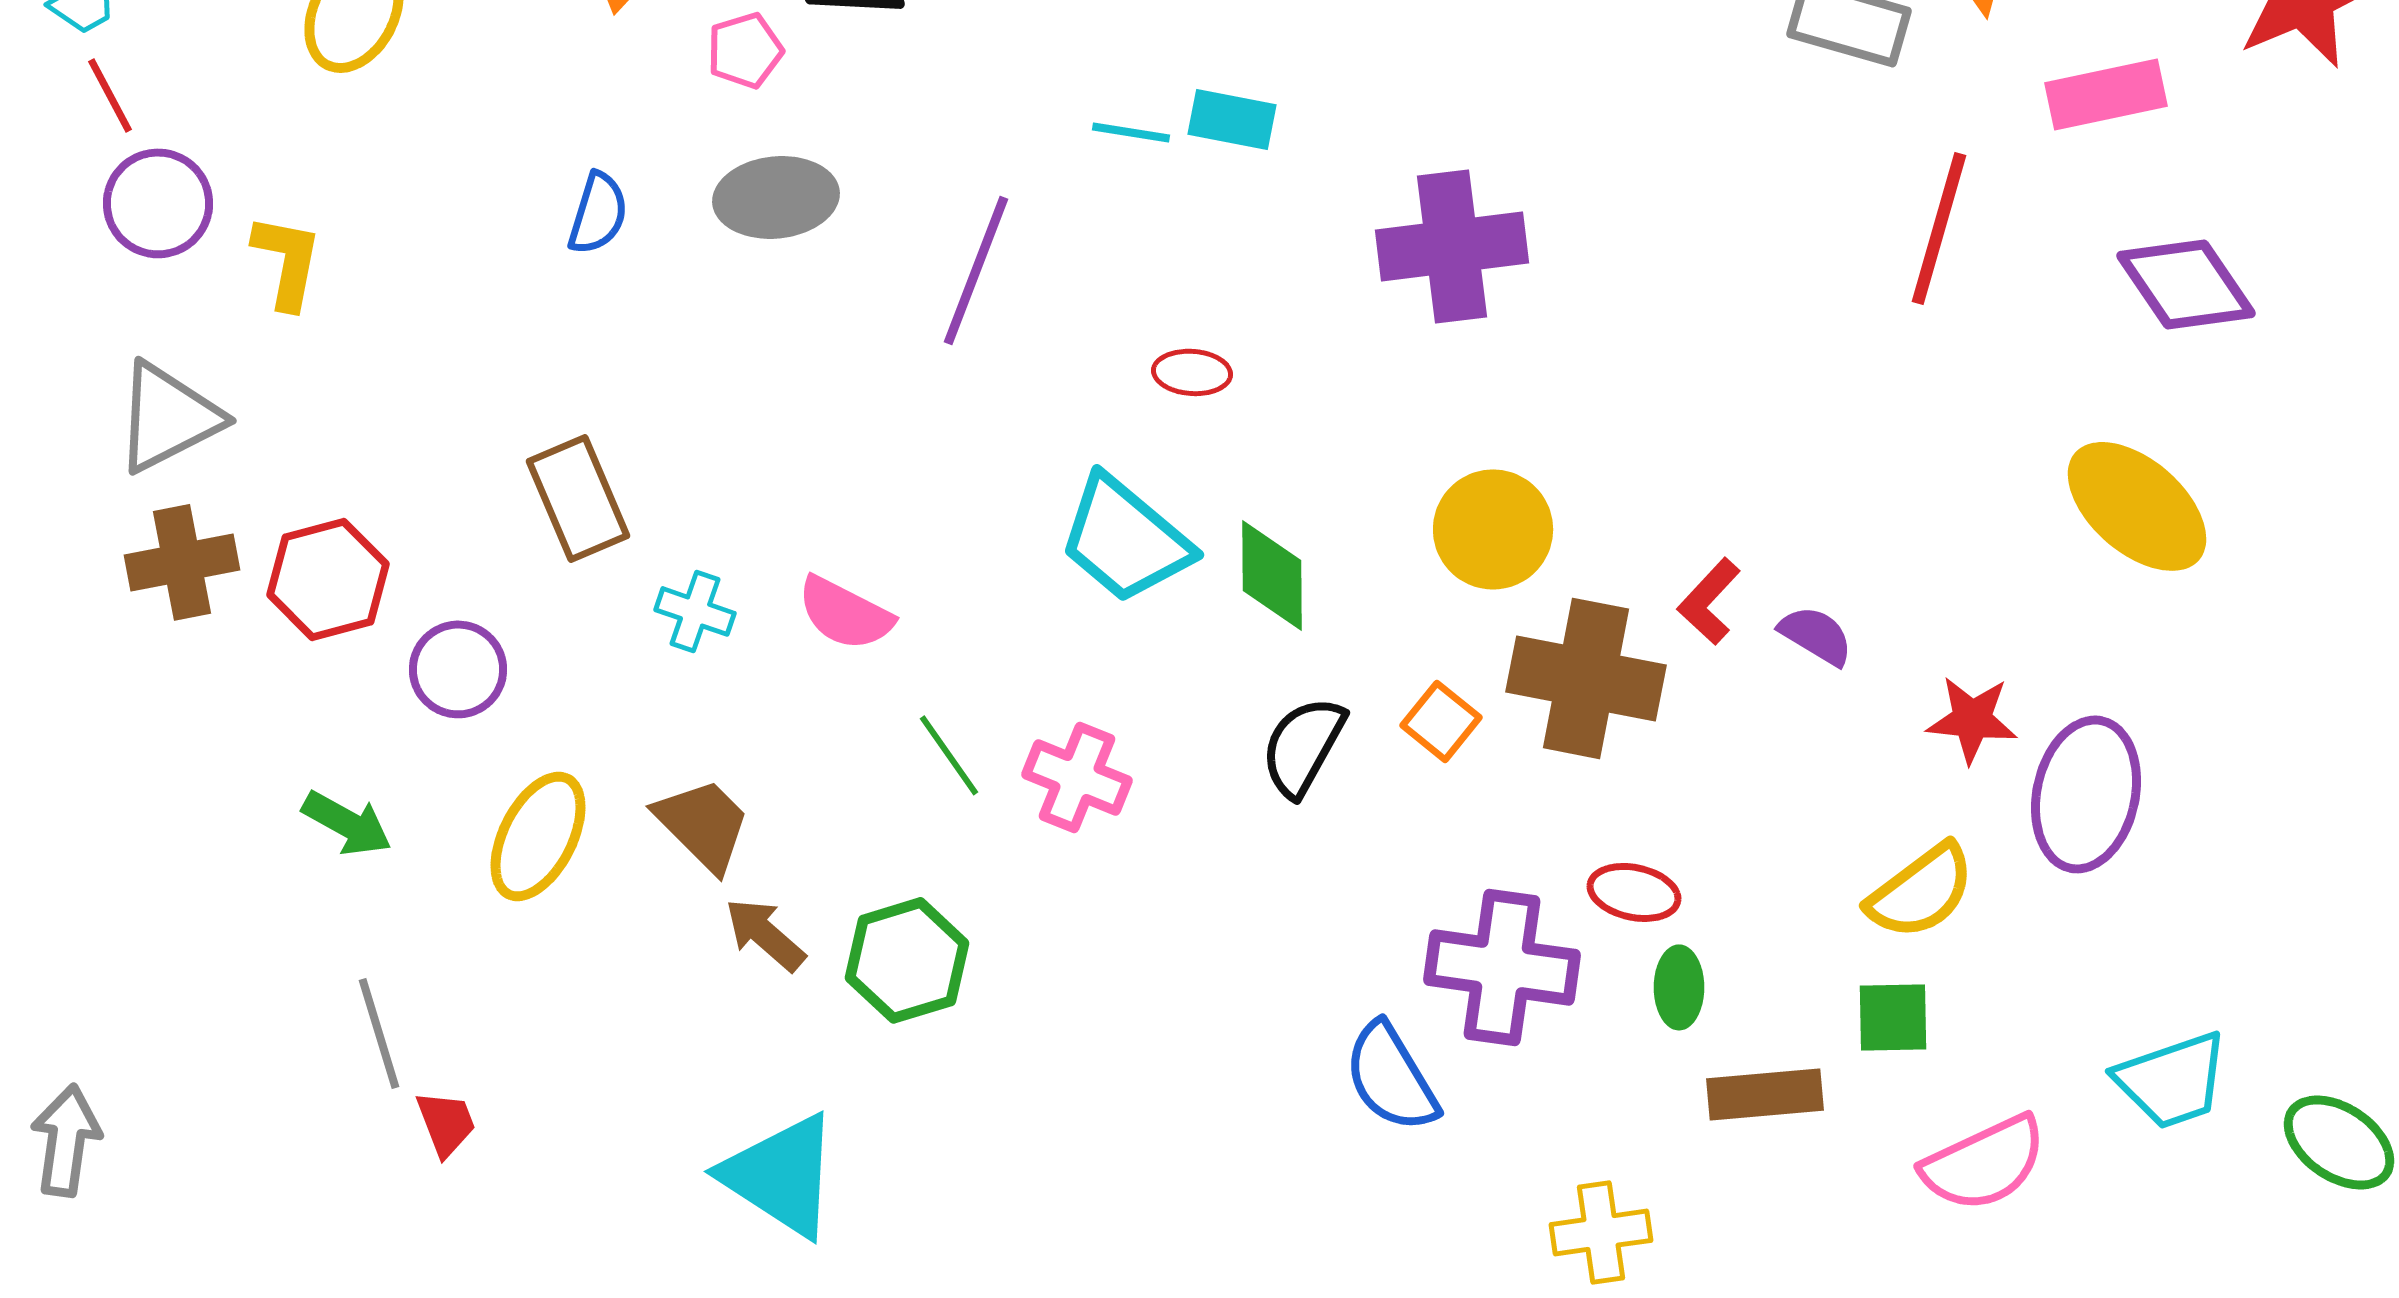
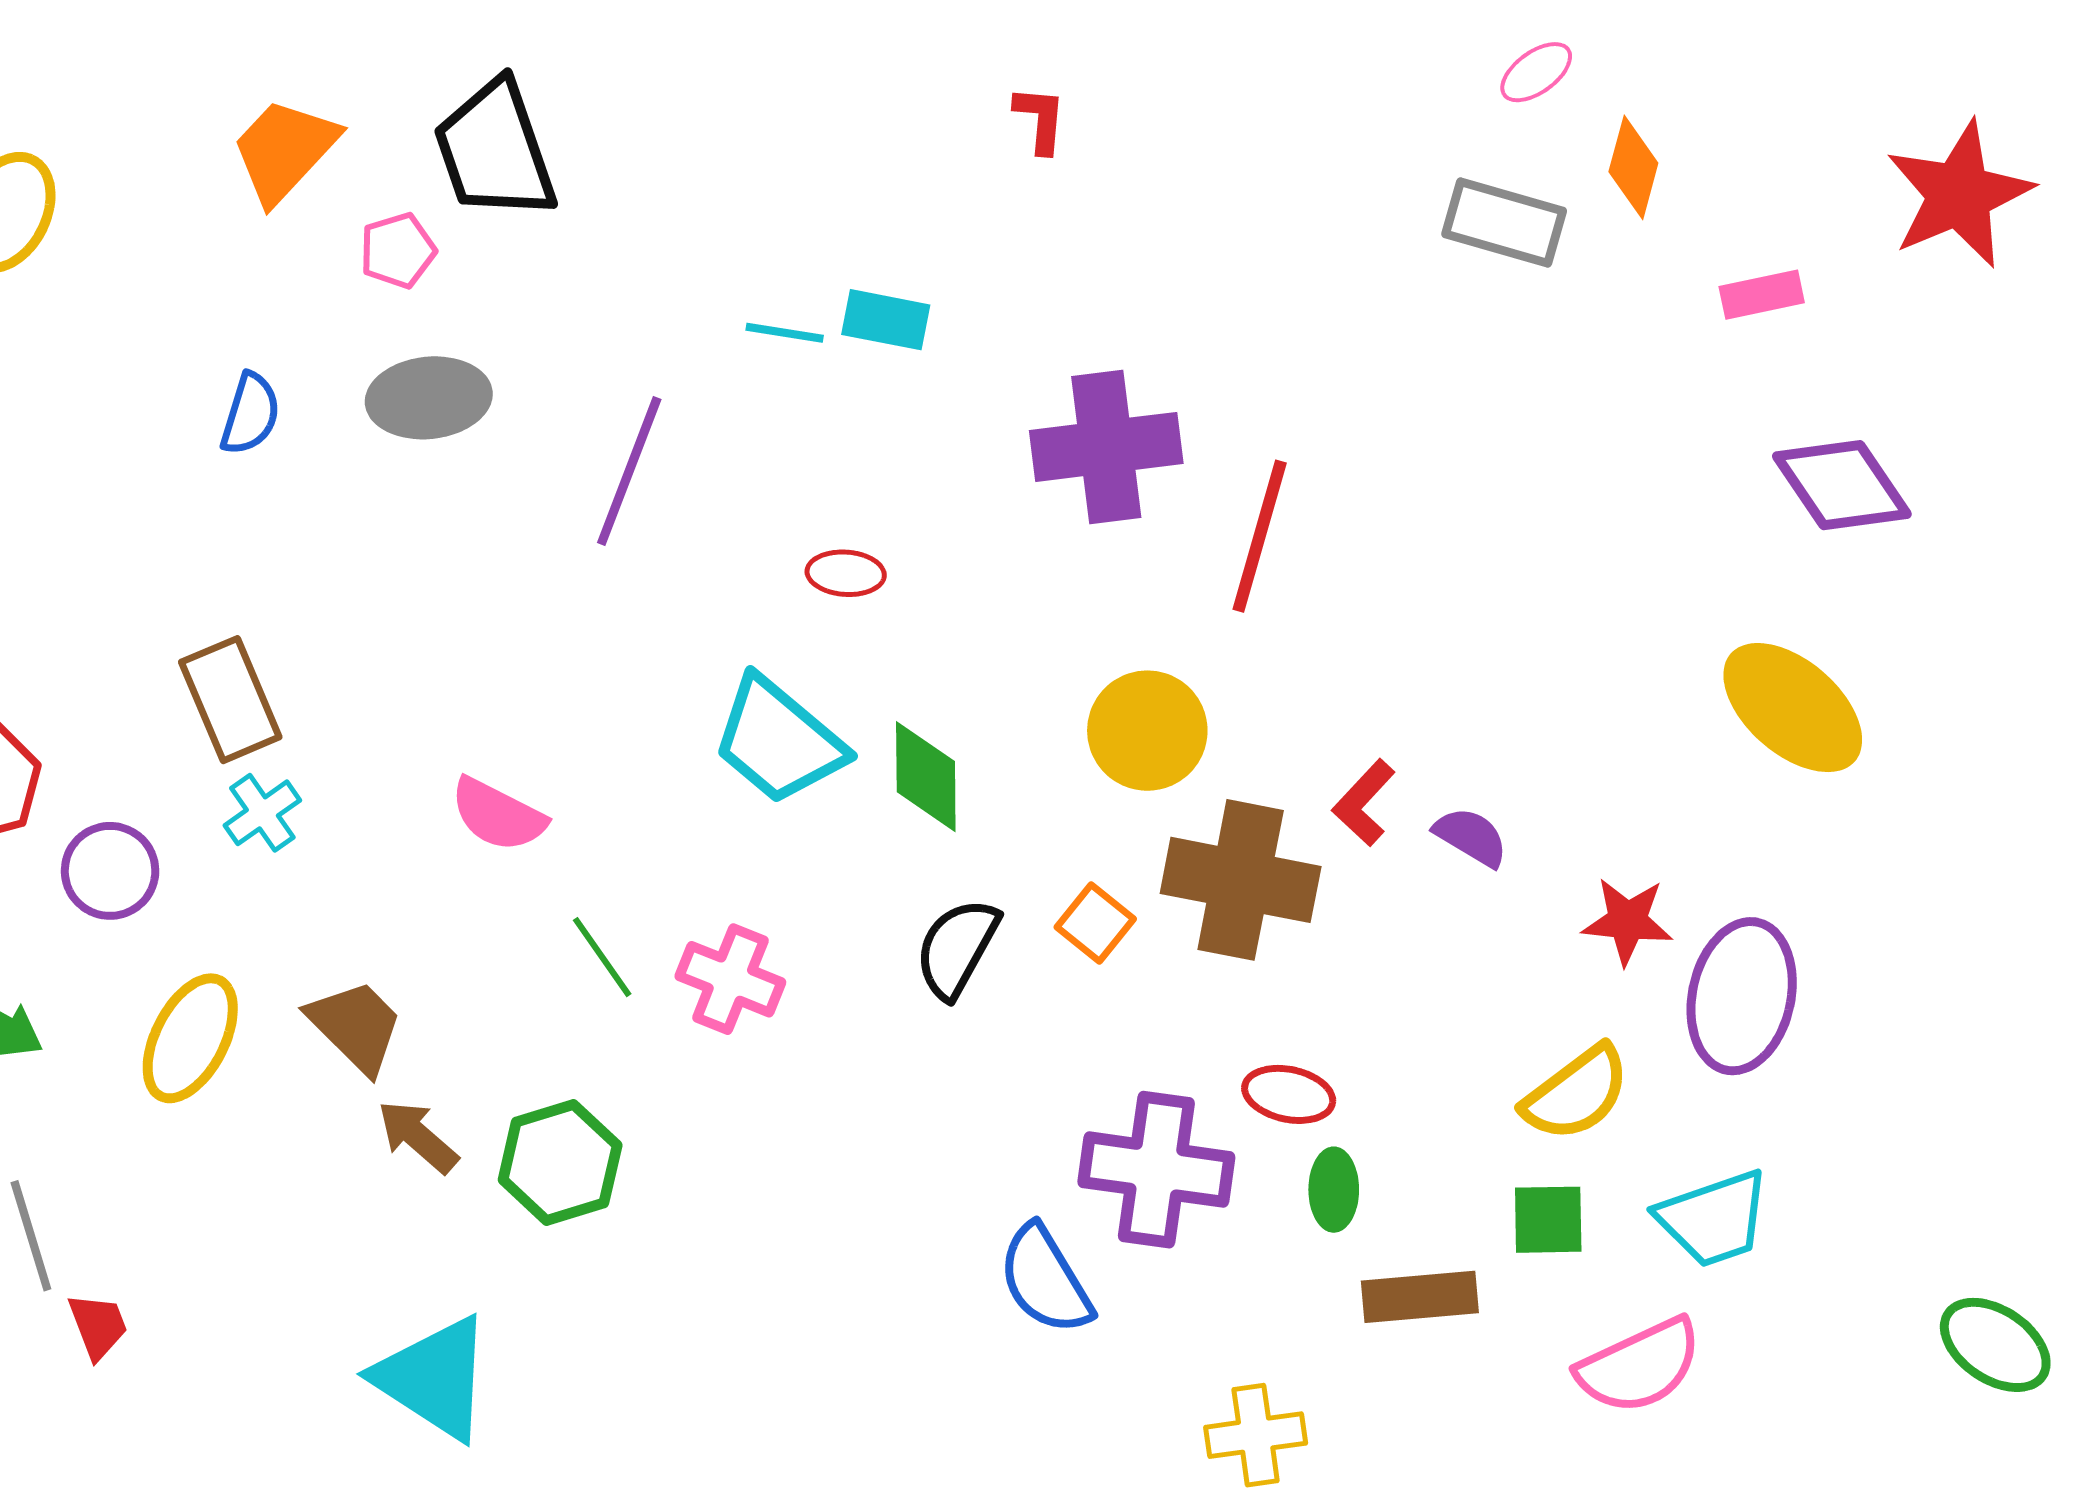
pink rectangle: (2106, 94) -> (1762, 295), size x0.7
red line: (1939, 228) -> (1260, 536), moved
cyan cross: (695, 611) -> (262, 813), moved, turned 36
cyan trapezoid: (2172, 1080) -> (1714, 1219), moved

